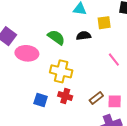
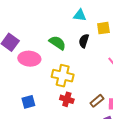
black semicircle: (84, 36) -> (84, 41), turned -64
blue square: (41, 100) -> (28, 102), moved, turned -32

